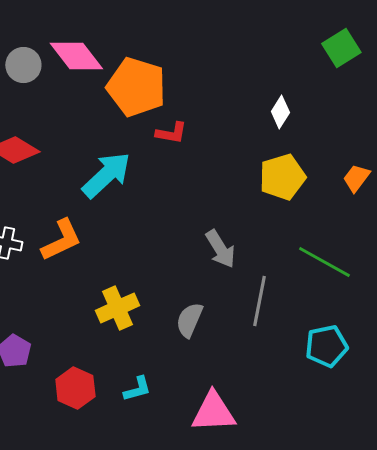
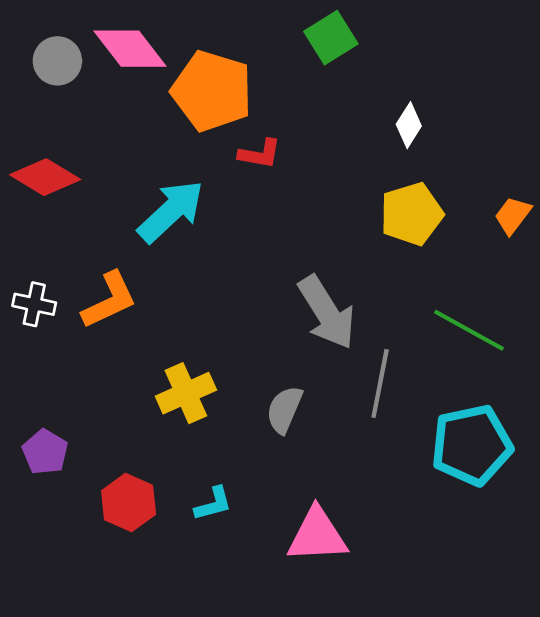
green square: (341, 48) -> (331, 38), moved
gray arrow: (220, 249) -> (327, 312), size x1.4
cyan pentagon: (326, 346) -> (472, 445), size x1.4

